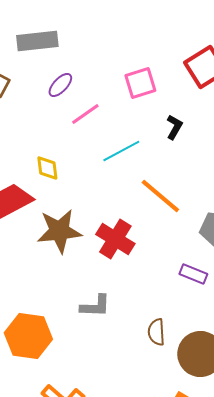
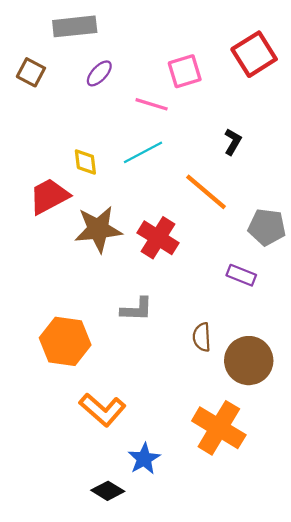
pink line: (85, 114) -> (152, 104), moved, turned 52
black L-shape: (174, 127) -> (233, 142), moved
cyan line: (121, 151) -> (143, 152), moved

